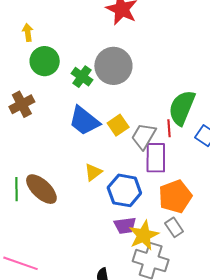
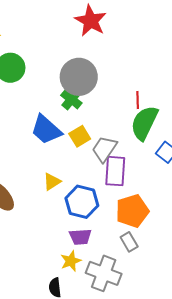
green cross: (82, 77) -> (71, 99), moved
red line: (169, 128) -> (138, 100), moved
yellow star: (144, 235) -> (71, 261), moved, size x0.7

